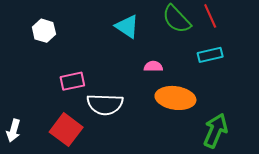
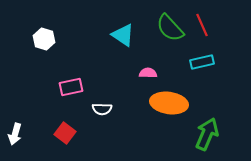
white semicircle: (105, 104) -> (102, 109), size x0.6
red square: (66, 130) -> (65, 133), size x0.7

